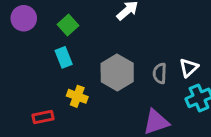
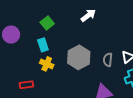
purple circle: (24, 18) -> (11, 35), moved
yellow cross: (77, 96) -> (47, 64), moved

